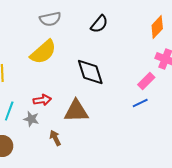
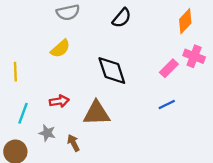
yellow semicircle: (43, 52) -> (60, 49), size x0.7
pink rectangle: (146, 81) -> (169, 68), moved
gray star: (31, 119) -> (47, 133), moved

